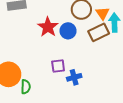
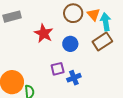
blue circle: (68, 31) -> (70, 44), moved
brown rectangle: (99, 32) -> (102, 42), moved

